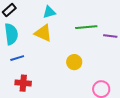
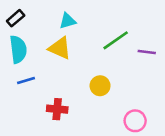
green line: (86, 27) -> (116, 40), turned -30
red cross: (23, 83) -> (57, 109), moved

